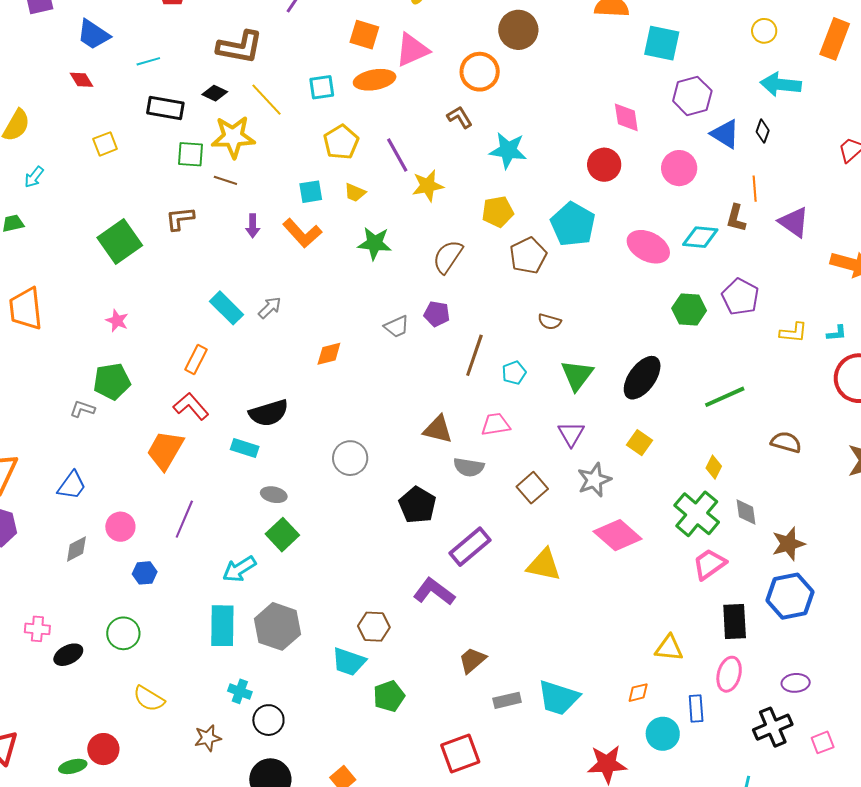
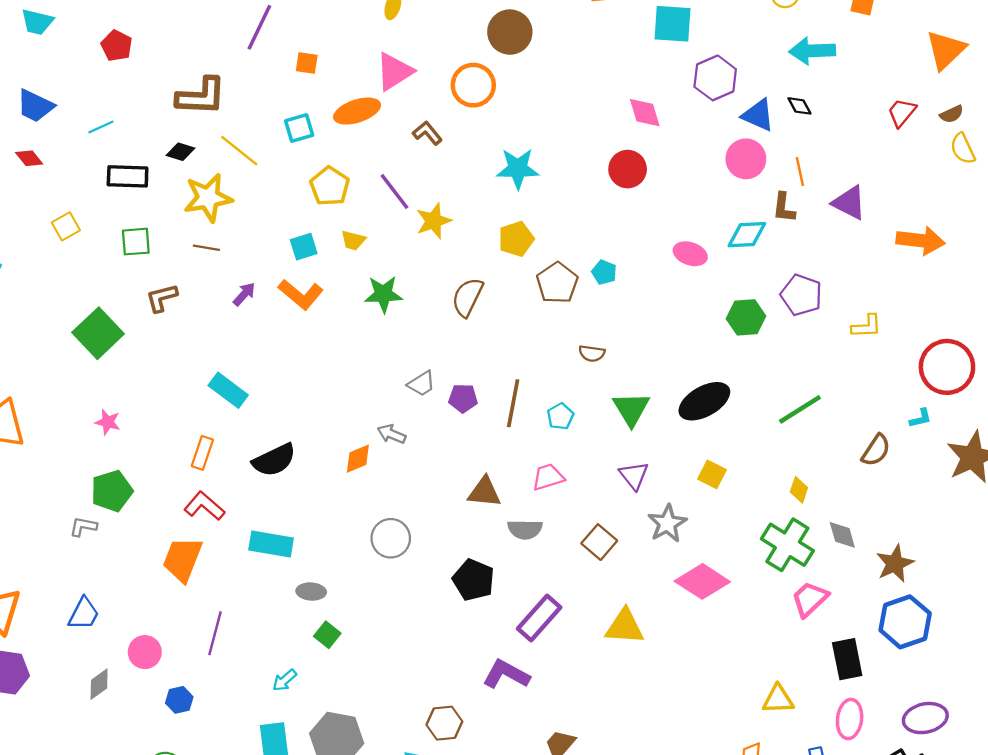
orange square: (364, 35) -> (307, 63), moved, size x0.7
brown L-shape: (460, 117) -> (427, 133), moved
black diamond: (763, 131) -> (799, 106), turned -40
green square: (191, 154) -> (136, 242), moved
pink circle: (679, 168) -> (746, 159), moved
cyan pentagon: (573, 224) -> (604, 272), moved, size x0.5
purple arrow: (253, 226) -> (244, 294), turned -130
pink ellipse: (648, 247) -> (690, 254), size x0.7
gray arrow: (270, 308) -> (392, 434), moved, turned -105
purple pentagon: (437, 314) -> (463, 398), moved
cyan L-shape: (837, 333) -> (921, 418), moved
orange diamond: (329, 354) -> (358, 459), moved
black ellipse: (642, 378) -> (704, 401), turned 33
black semicircle: (269, 413) -> (274, 460), moved
brown semicircle: (786, 442) -> (876, 450), turned 116
cyan rectangle: (245, 448) -> (271, 544), size x1.4
green square: (282, 535) -> (327, 635), size x0.7
cyan arrow: (239, 569) -> (285, 680), size x0.7
purple ellipse: (796, 683) -> (925, 718), size x1.4

